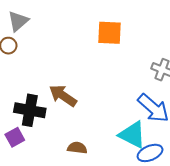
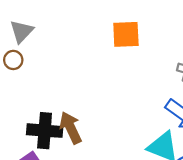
brown arrow: (63, 96) -> (71, 128), moved, turned 36

